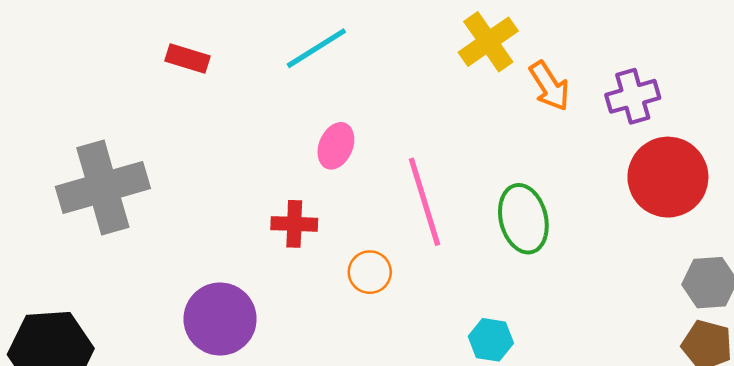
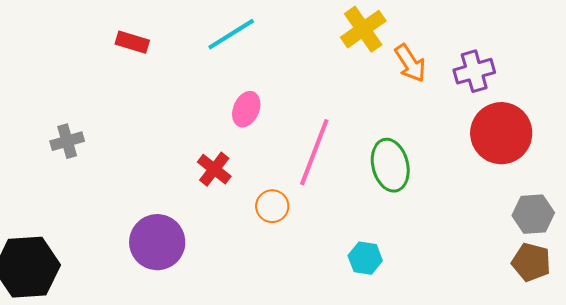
gray cross: (103, 187) -> (67, 141), size x0.5
pink line: (424, 202) -> (314, 152), turned 38
red cross: (294, 224) -> (214, 169), turned 36

